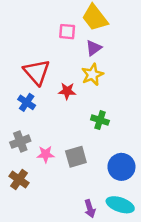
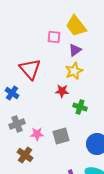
red star: (67, 91) -> (62, 91), moved
blue cross: (27, 102) -> (12, 93), moved
brown cross: (19, 180) -> (25, 155), moved

